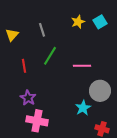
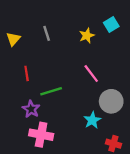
yellow star: (78, 22) -> (87, 36), moved
green line: (50, 56) -> (51, 91), moved, turned 42
pink line: (82, 66) -> (91, 73), turned 54

